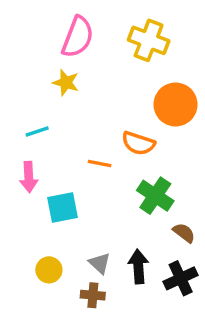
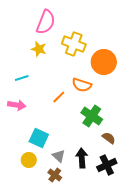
yellow cross: (149, 40) -> (74, 44), moved
orange line: (100, 164) -> (59, 97), turned -56
pink arrow: (29, 177) -> (17, 105), turned -78
cyan square: (62, 207) -> (39, 138), moved, turned 36
brown cross: (93, 295) -> (55, 175), turned 32

